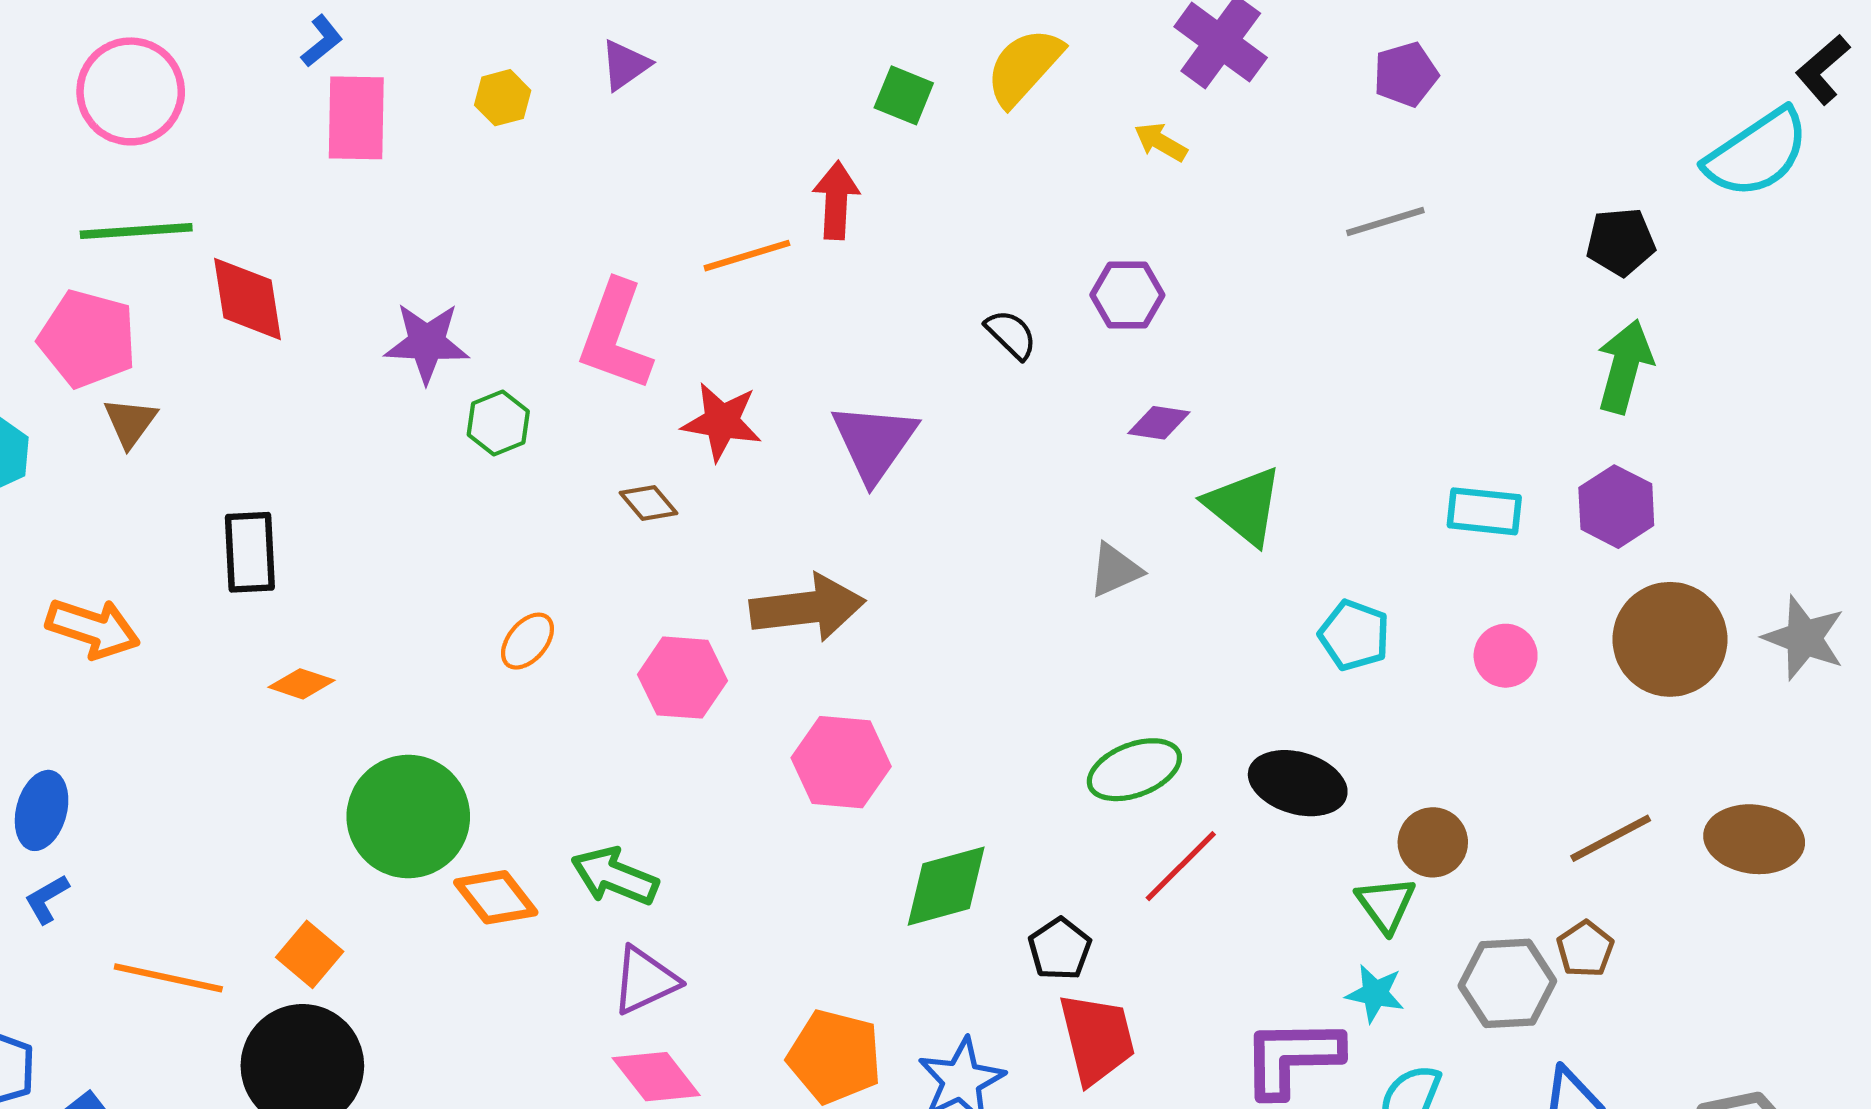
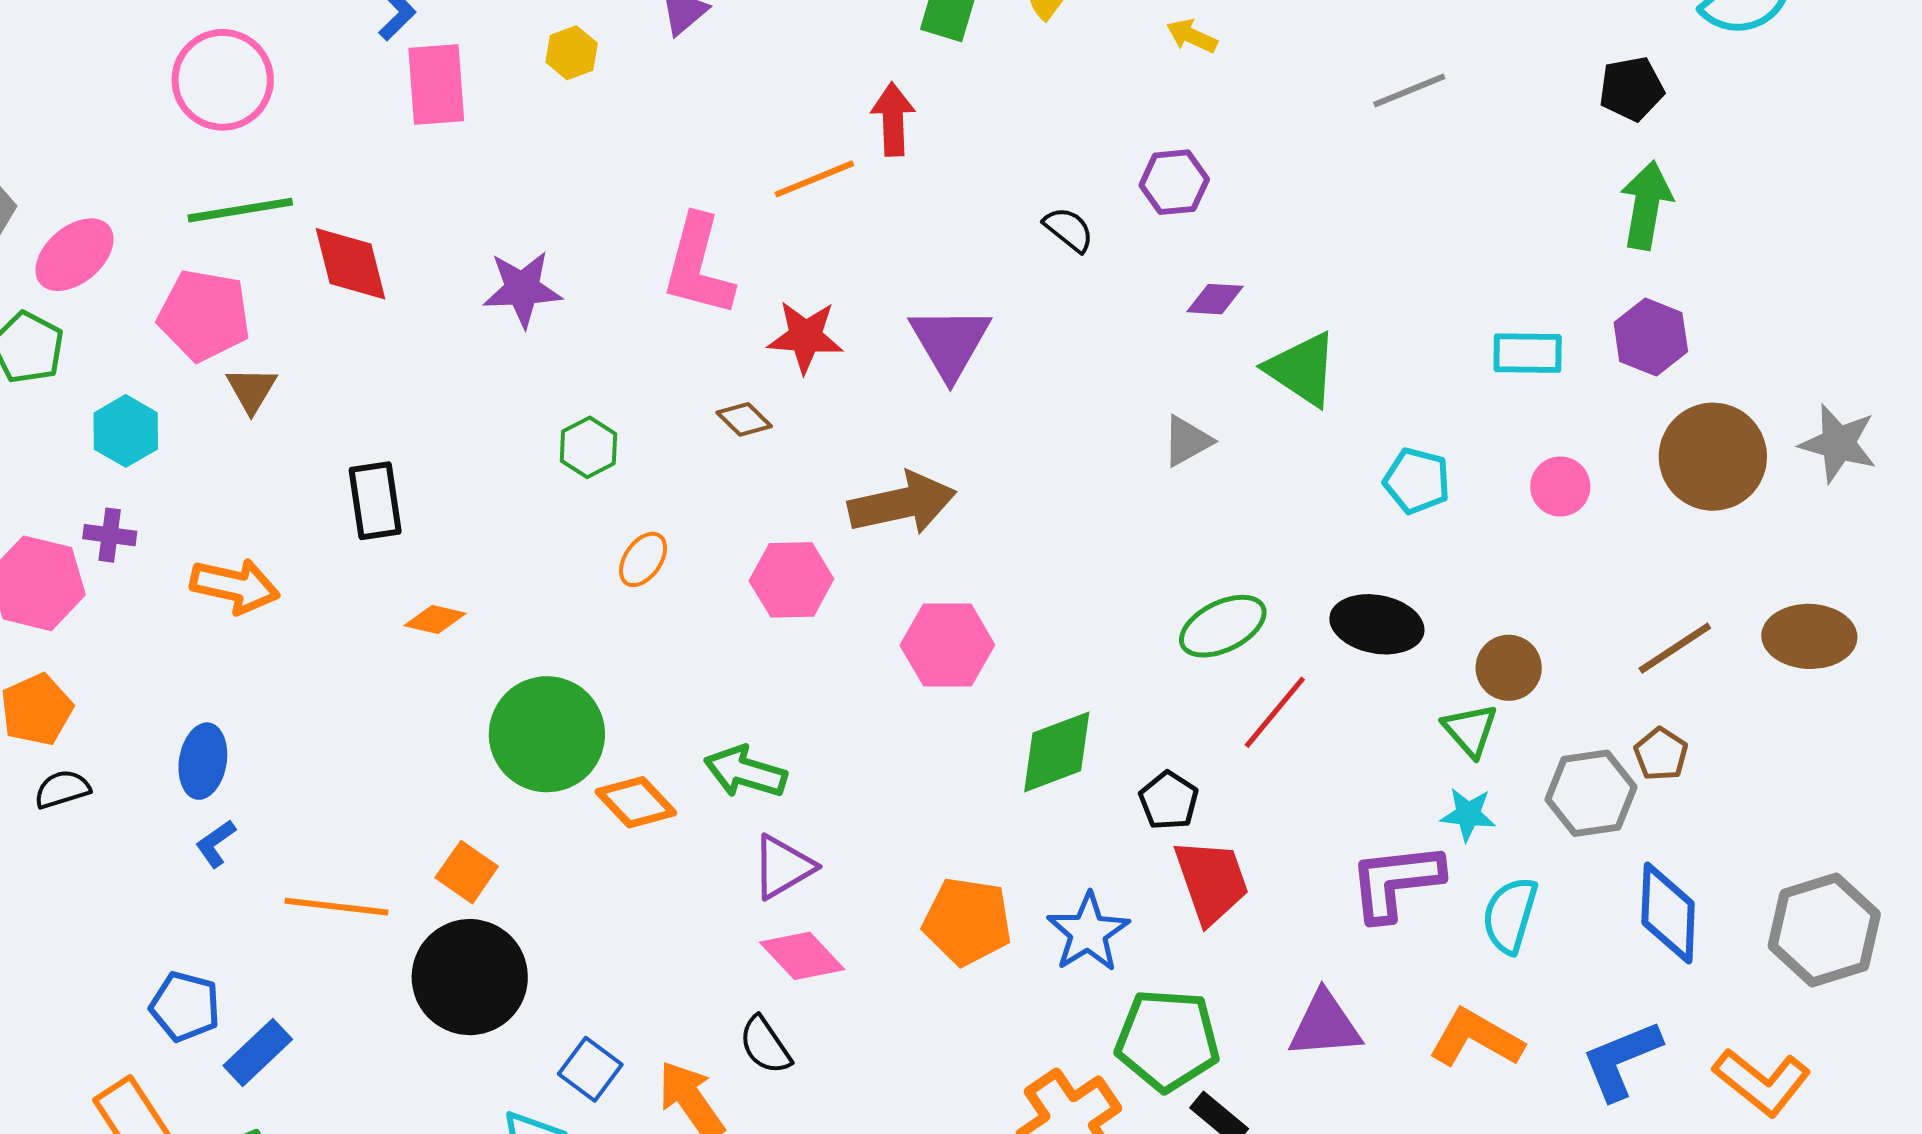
green hexagon: (498, 423) -> (588, 447), moved

